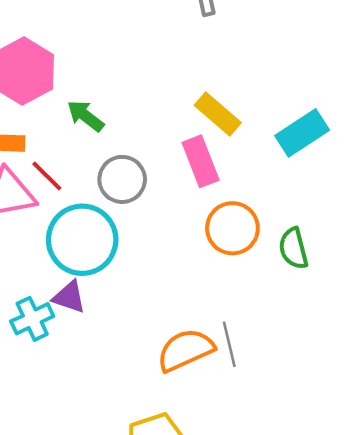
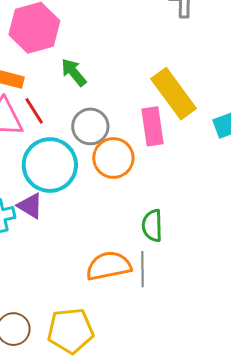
yellow rectangle: (218, 114) -> (174, 94), size x1.4
orange circle: (232, 228) -> (113, 158), moved
green semicircle: (294, 248) -> (152, 226), moved

